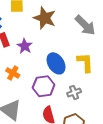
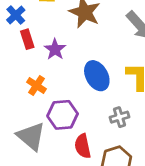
purple hexagon: (44, 86) -> (63, 115), moved

